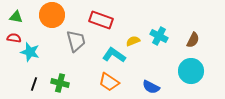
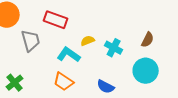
cyan cross: (159, 36) -> (114, 48), moved
green cross: (60, 83) -> (15, 83), turned 36

